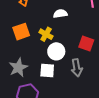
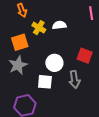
yellow cross: (46, 34) -> (39, 28), moved
gray star: (18, 67) -> (18, 65), moved

